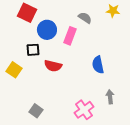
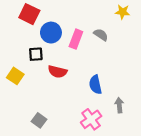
gray semicircle: (85, 18) -> (101, 35), moved
blue semicircle: (98, 65) -> (95, 85), moved

